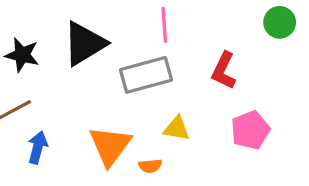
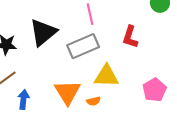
yellow triangle: (177, 128) -> (106, 76), size x1.5
pink pentagon: (250, 130) -> (154, 90), moved

